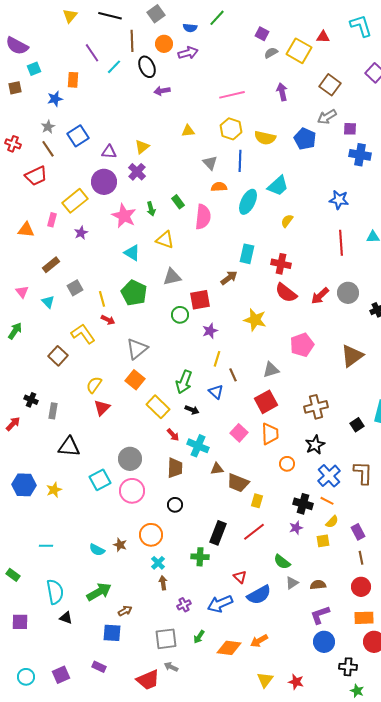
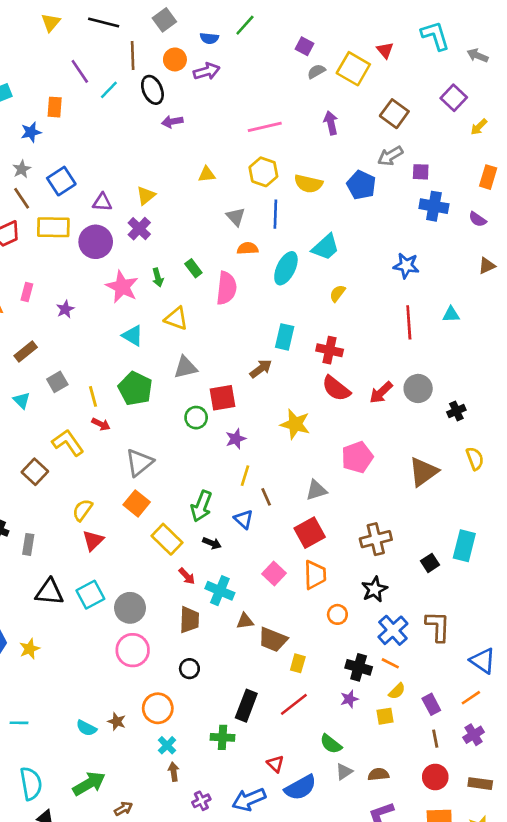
red triangle: (323, 37) -> (385, 50), turned 48
yellow rectangle: (75, 201) -> (53, 227), moved, turned 40
cyan square: (100, 480) -> (90, 595), moved

